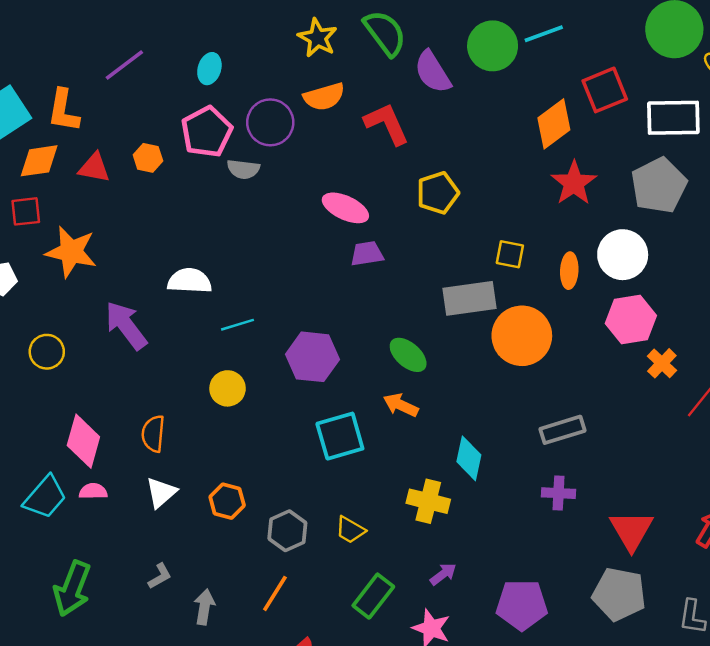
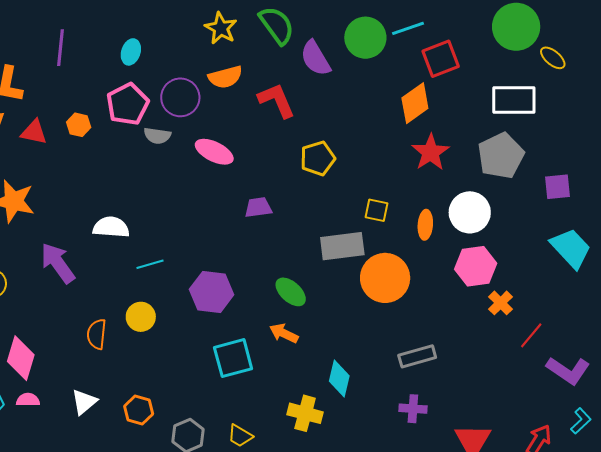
purple line: (124, 65) -> (61, 48), turned -48
red square: (605, 90) -> (441, 59), moved
pink ellipse: (345, 208) -> (214, 152), moved
orange semicircle: (153, 434) -> (97, 334), moved

